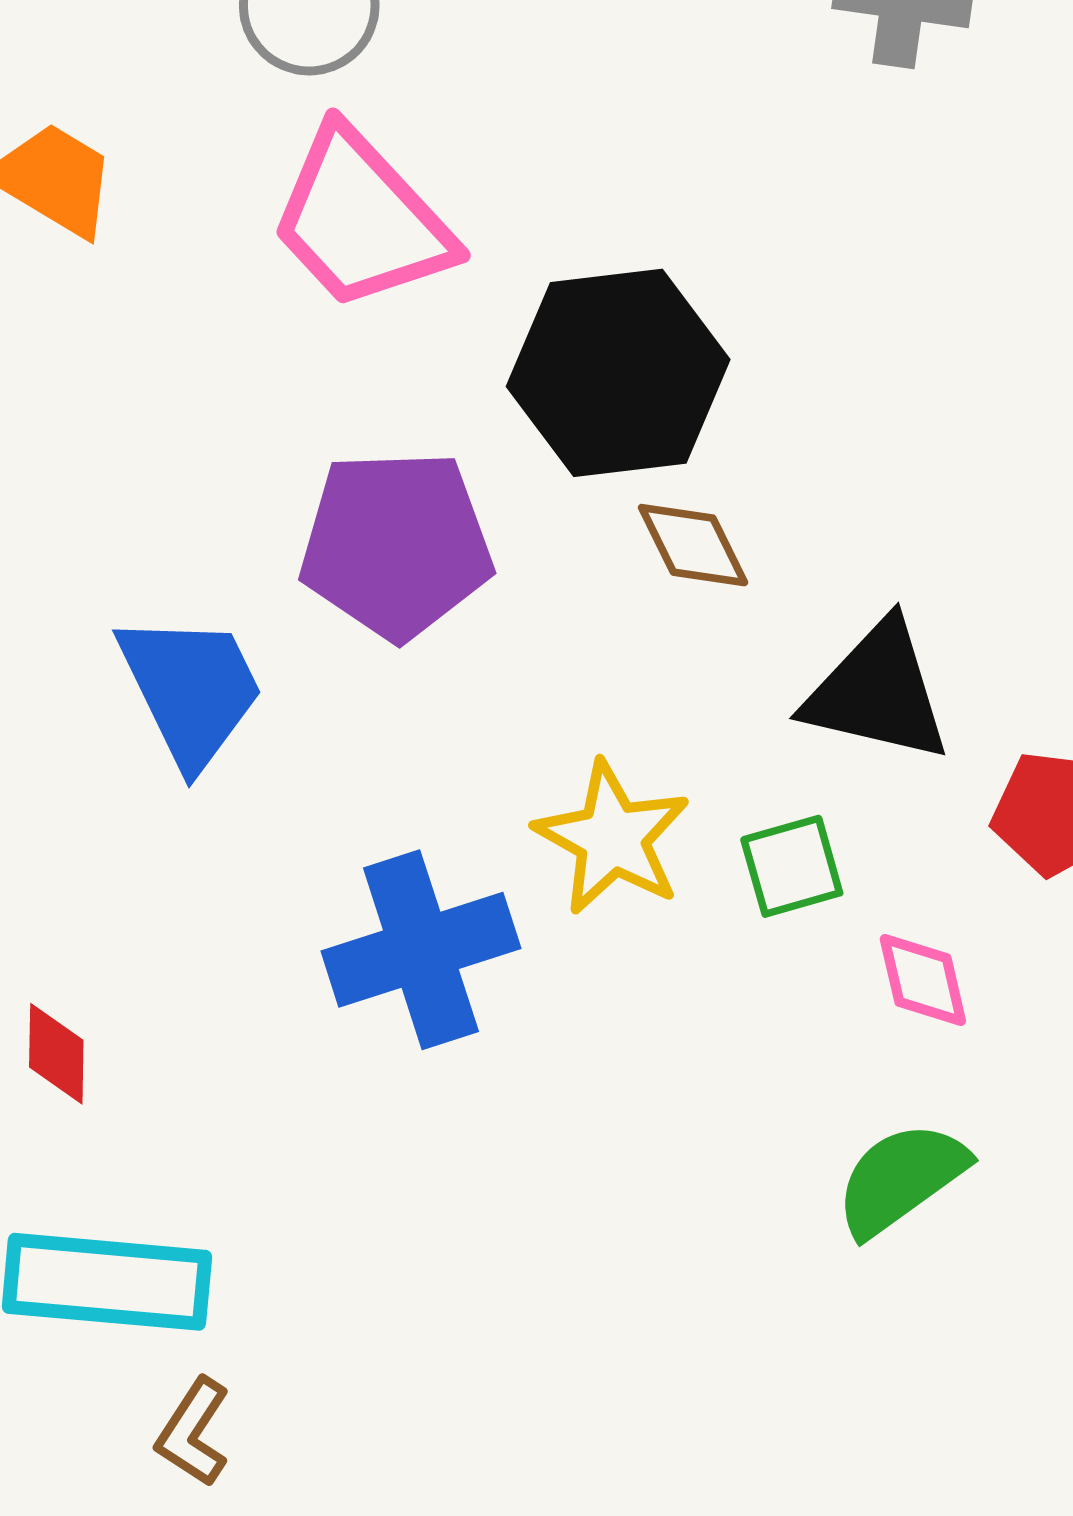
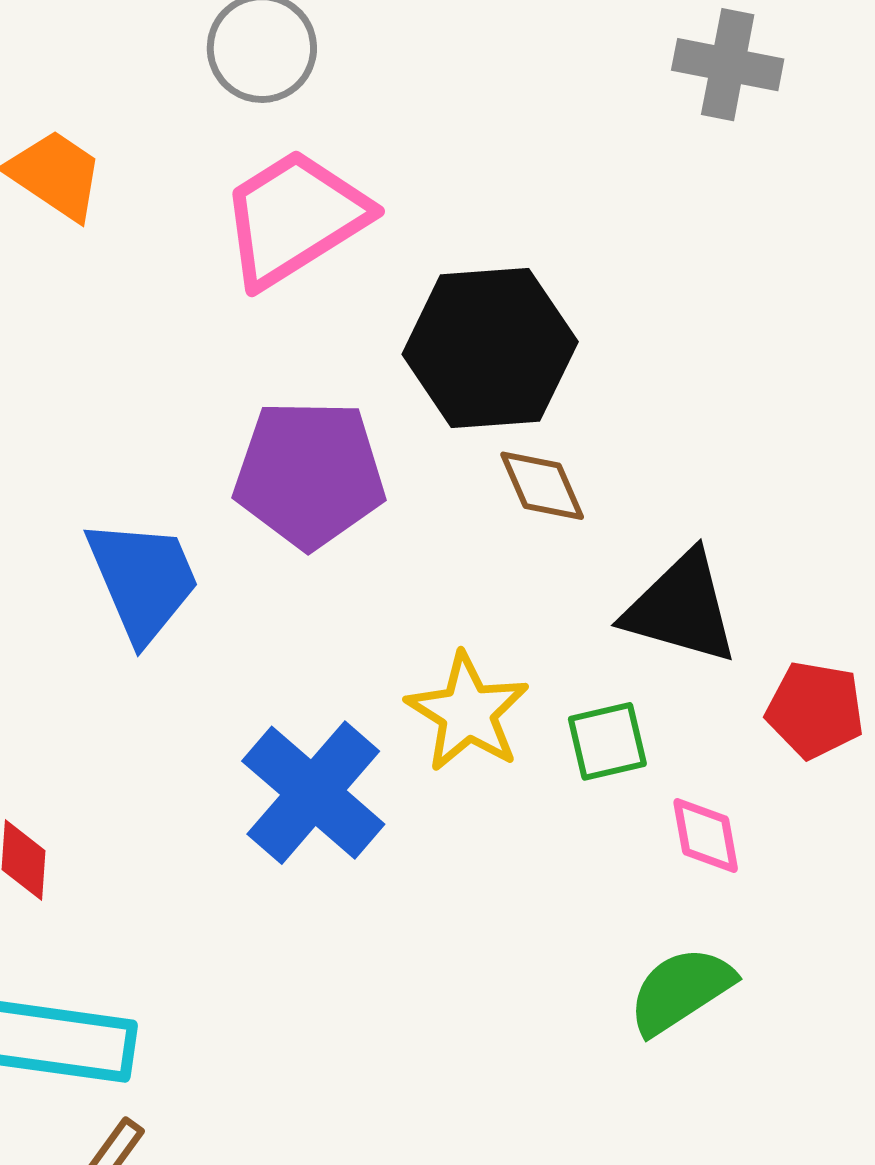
pink trapezoid: (361, 220) -> (294, 218), turned 98
blue cross: (421, 950) -> (313, 793), turned -34

